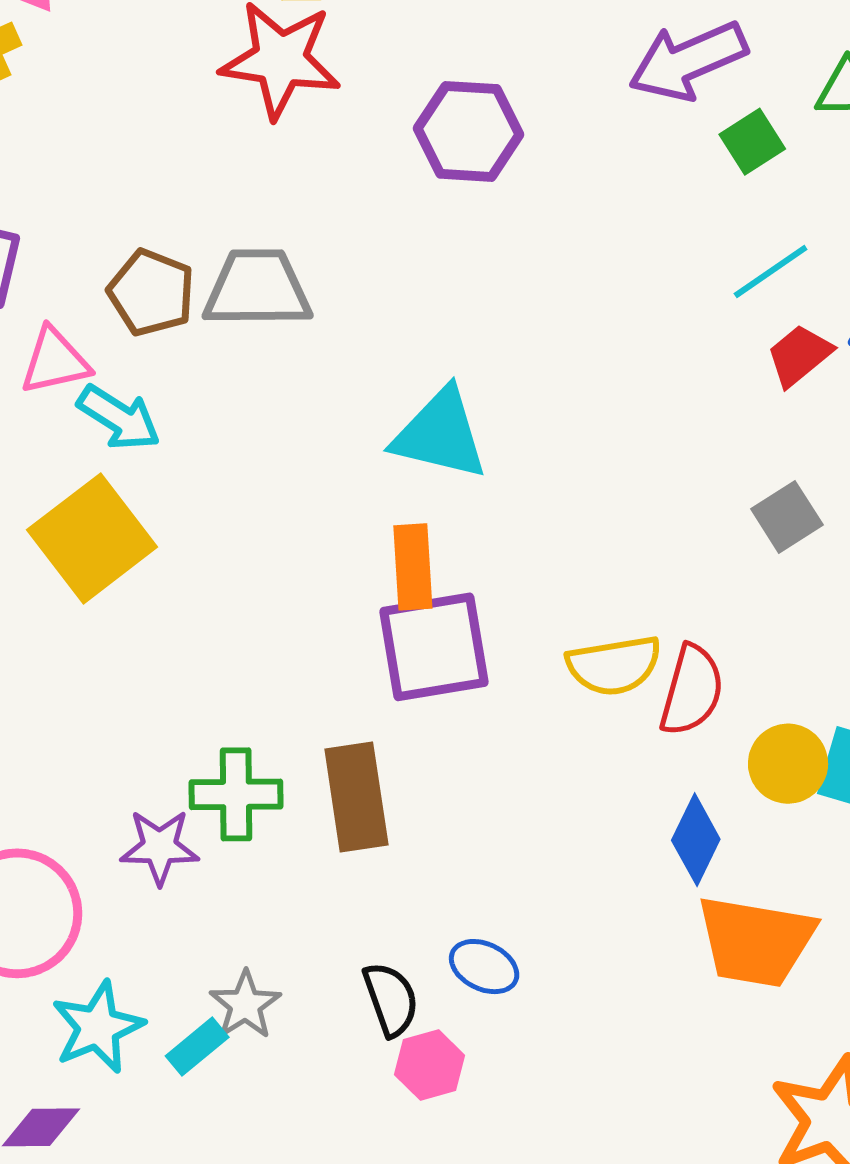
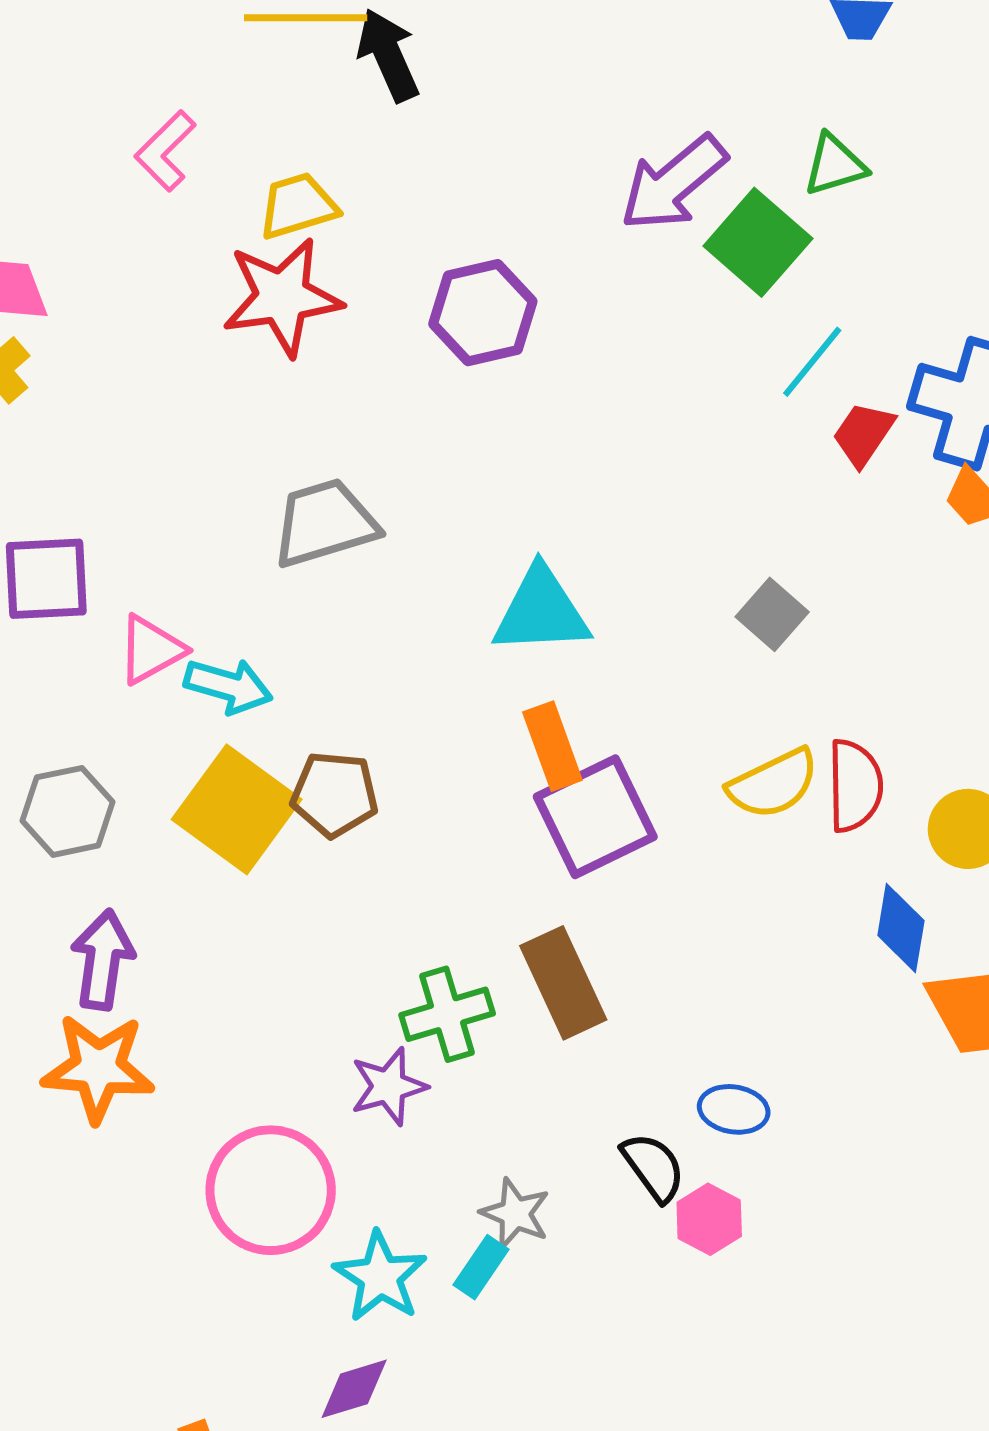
green square: (752, 142) -> (758, 242), size x1.6
brown pentagon: (151, 293) -> (335, 794), moved
gray square: (787, 517) -> (772, 614), moved

